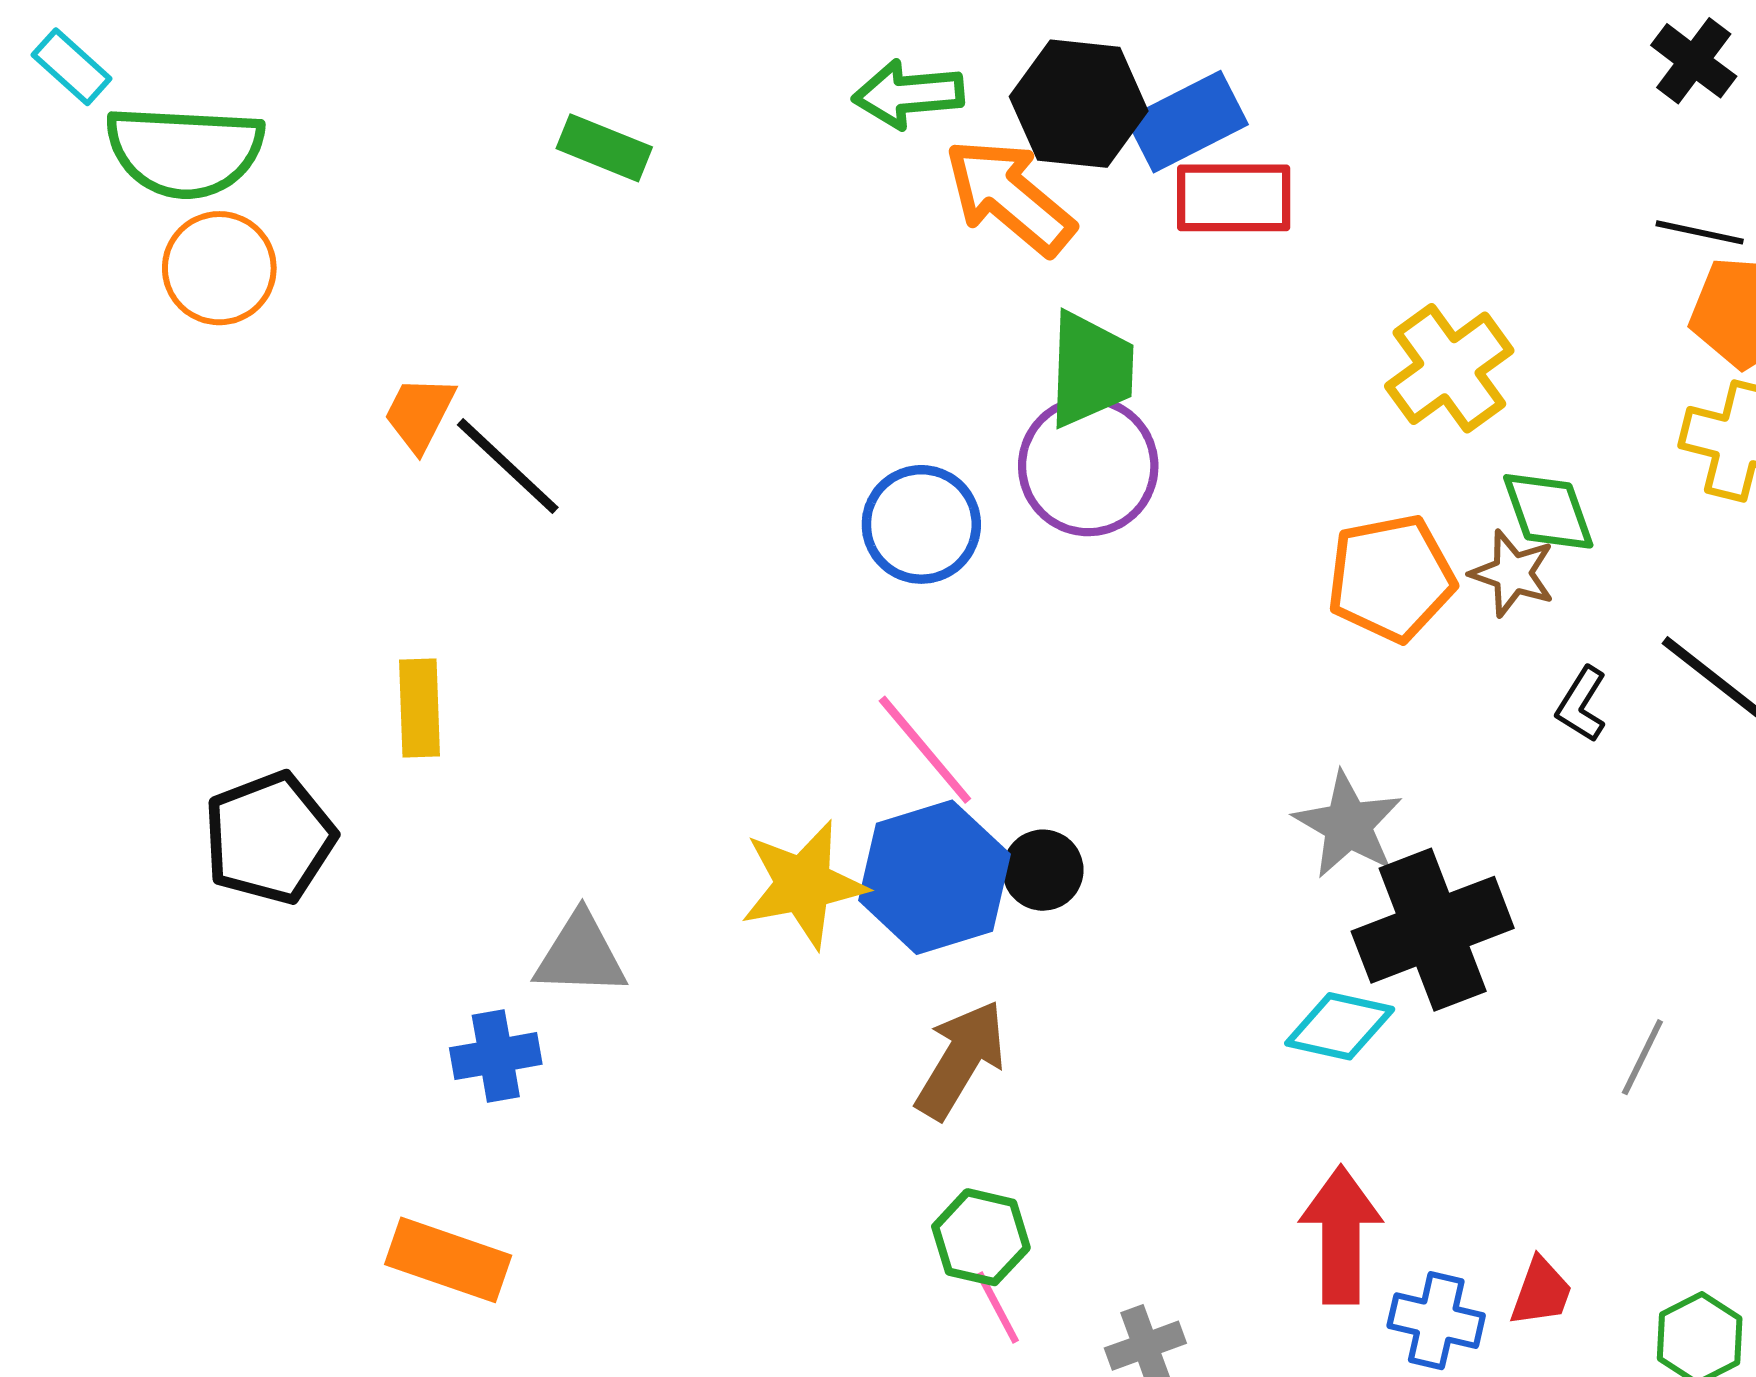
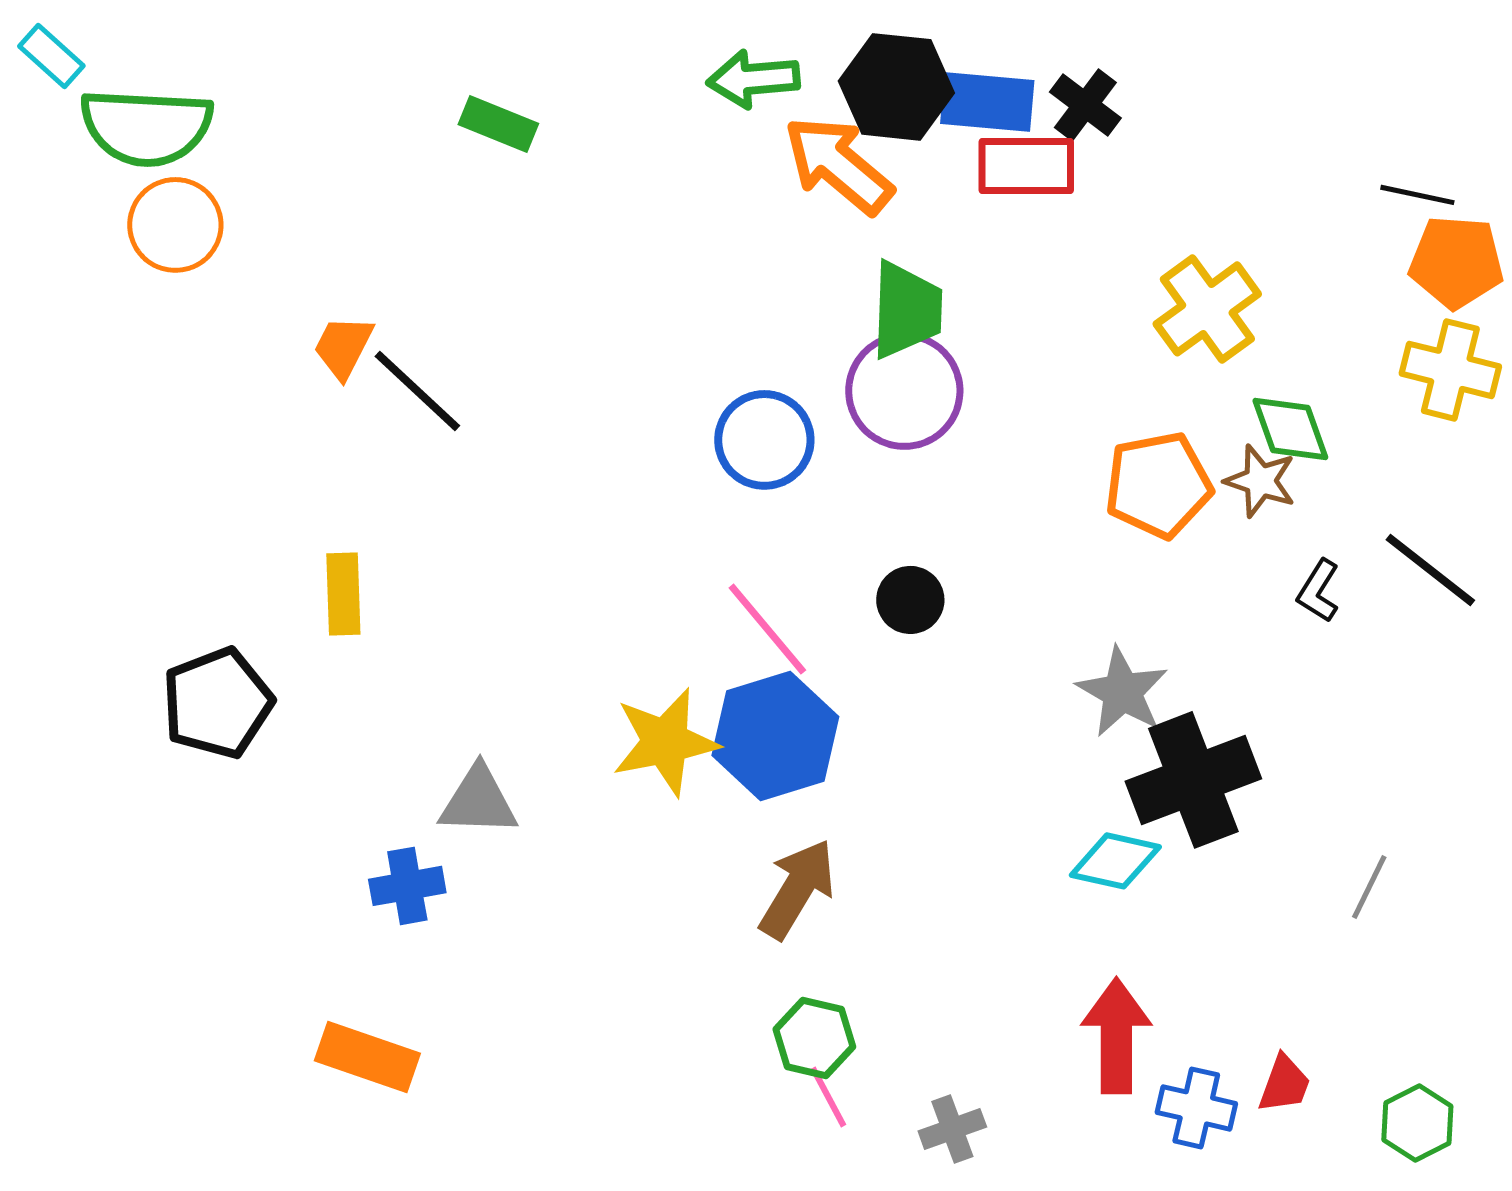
black cross: (1694, 61) -> (1085, 105), moved
blue rectangle: (1187, 122) -> (987, 102), turned 32
black circle: (1043, 870) -> (910, 600), moved

